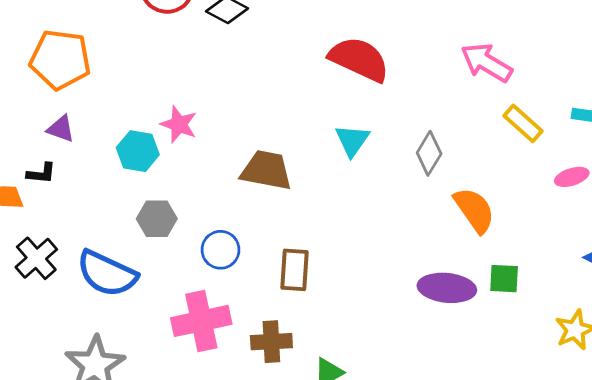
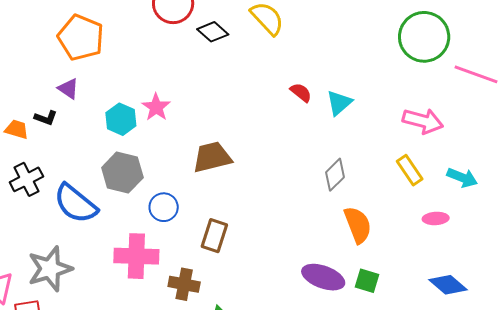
red semicircle: (359, 59) -> (301, 93), size x0.5
pink arrow: (486, 63) -> (423, 121), moved, turned 150
cyan triangle: (352, 140) -> (339, 103), moved
brown trapezoid: (266, 170) -> (212, 157), turned -39
gray hexagon: (157, 219) -> (122, 173), size x1.4

